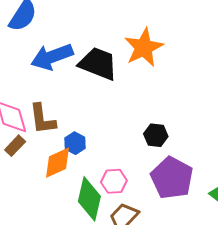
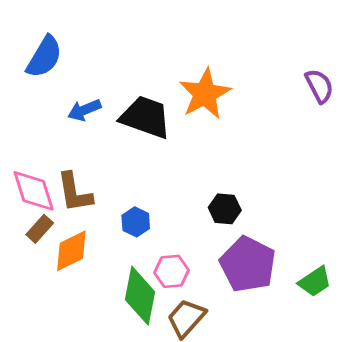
blue arrow: (52, 57) -> (84, 110), size x0.6
blue hexagon: (75, 143) -> (136, 222), moved
orange diamond: (57, 163) -> (71, 251), moved

